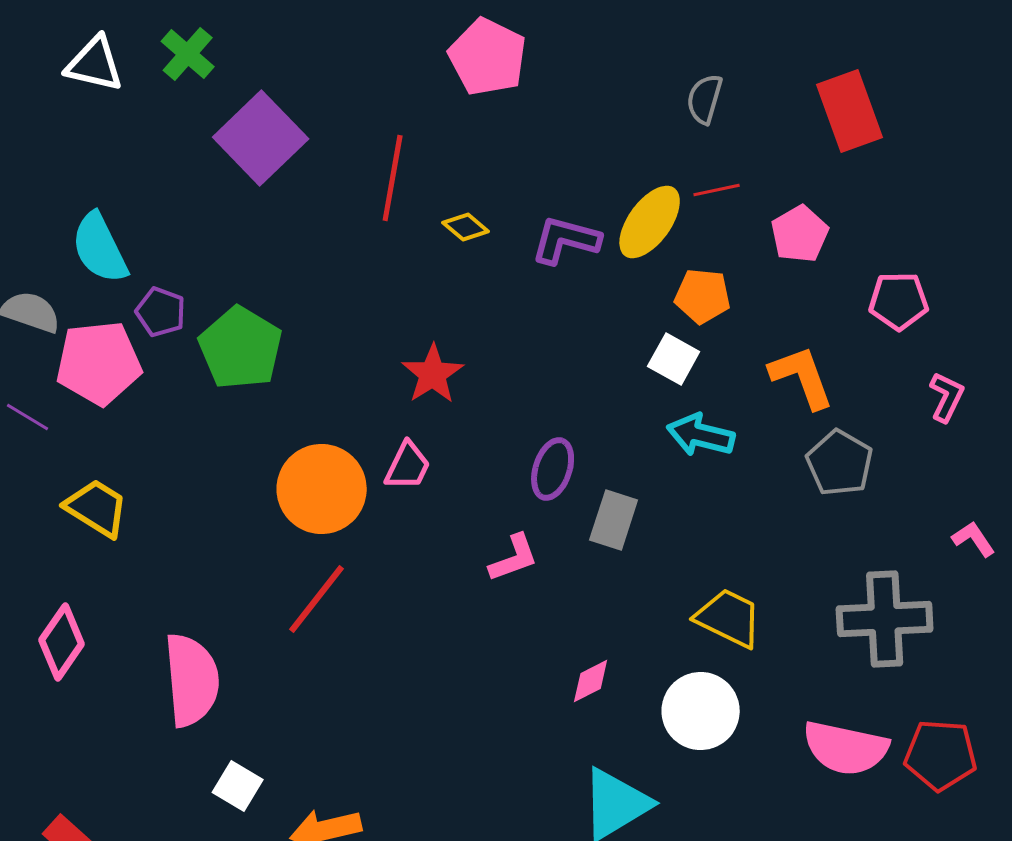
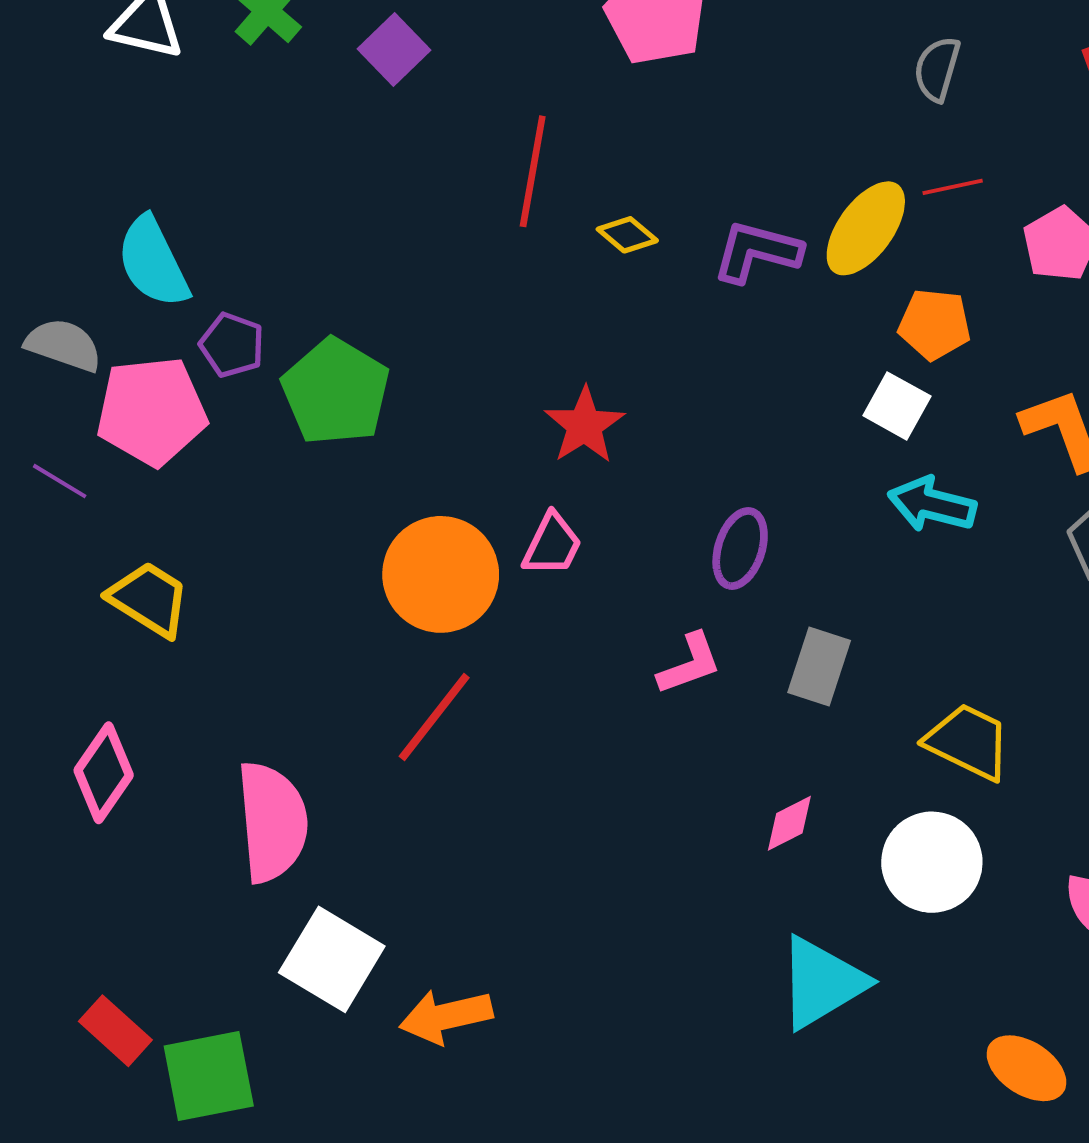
purple square: (261, 138) -> (394, 49), moved, size x0.6
gray rectangle: (614, 520) -> (819, 666), moved
white square: (238, 786) -> (332, 959), size x1.6

